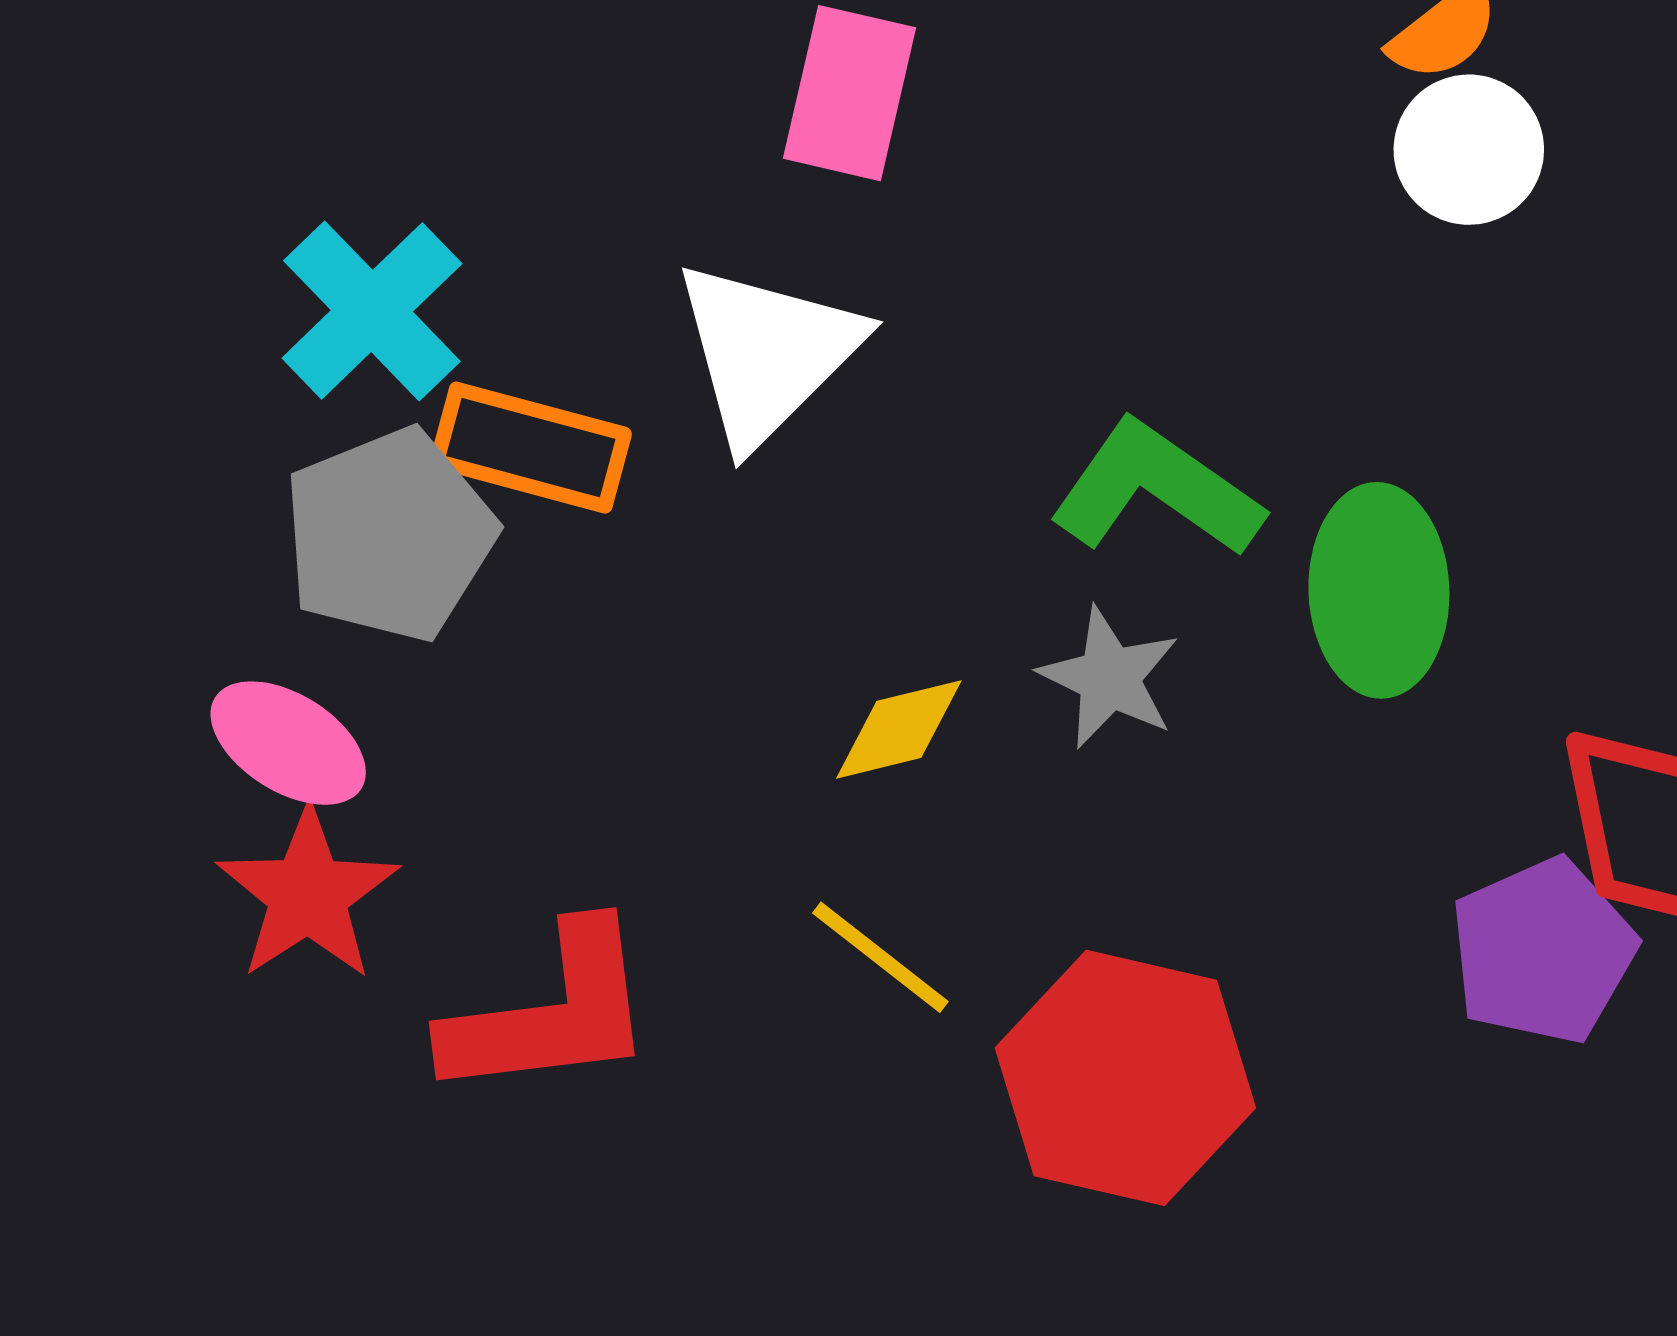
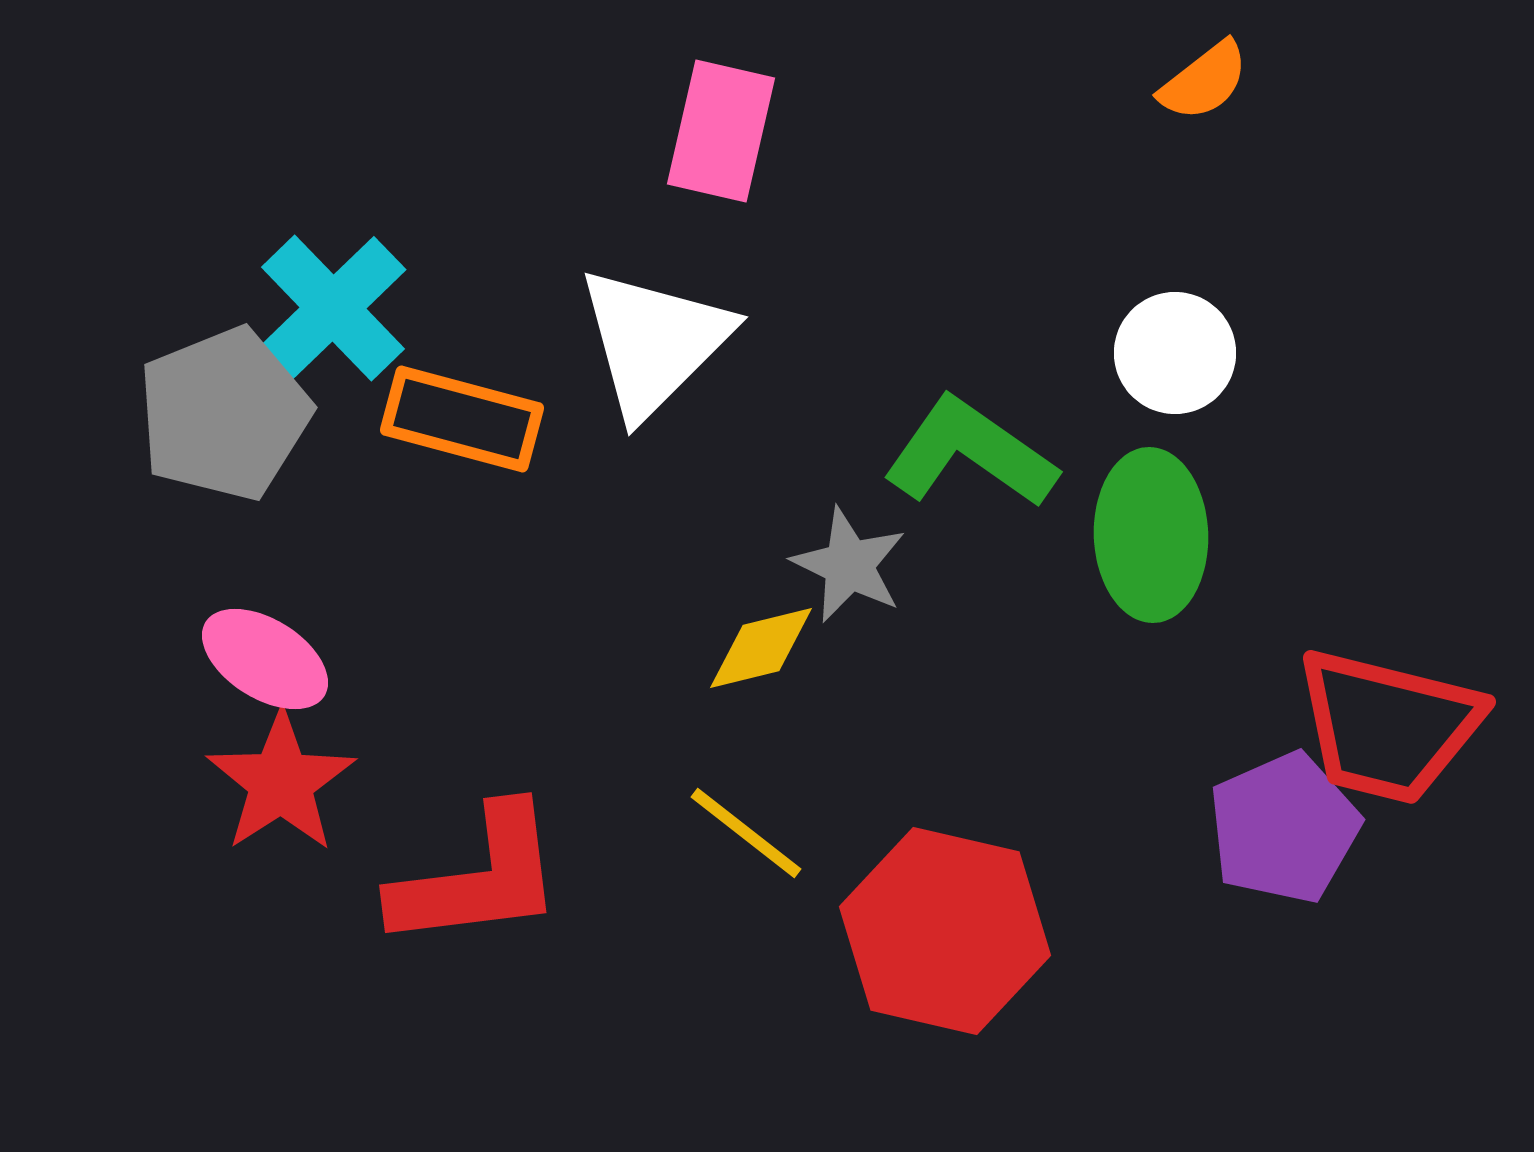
white circle: (1469, 150) -> (1175, 353), moved
gray pentagon: (389, 535) -> (224, 414), moved
gray star: (1109, 678) -> (849, 565), moved

